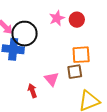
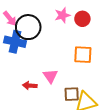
brown square: (75, 72) -> (72, 94), moved
red arrow: (32, 91) -> (30, 86), turned -72

